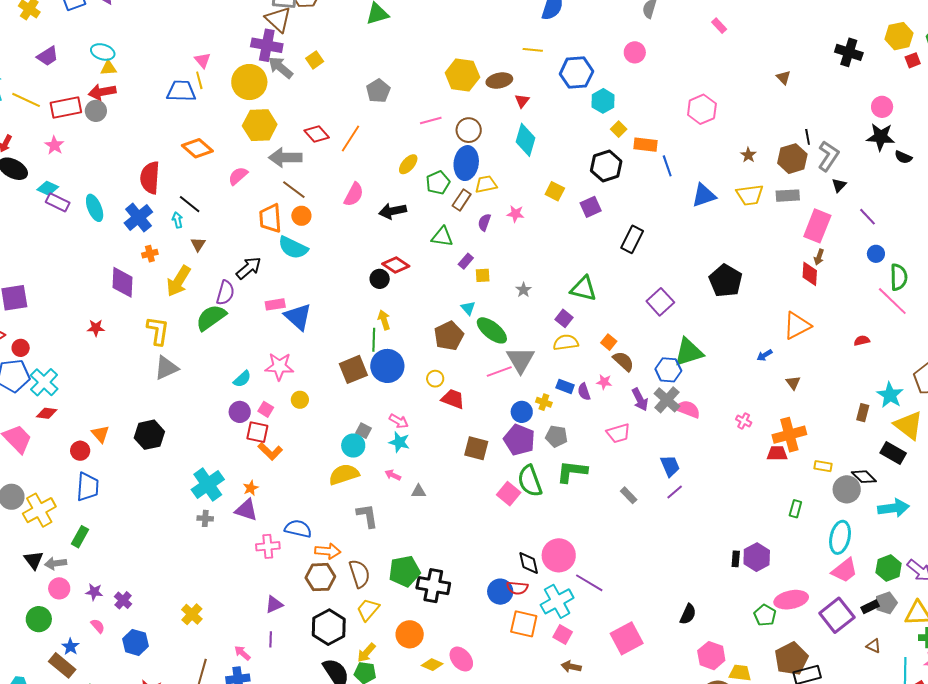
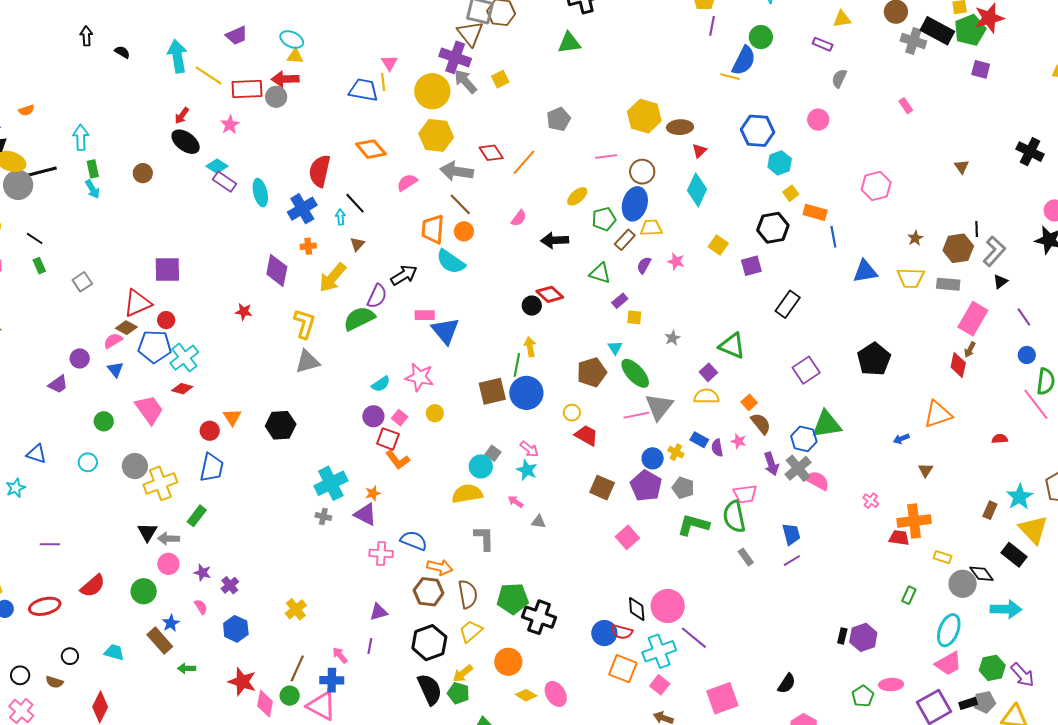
yellow line: (533, 50) -> (730, 77), moved
pink semicircle: (354, 194) -> (519, 218), size x0.7
green semicircle: (530, 481) -> (734, 517), moved
pink ellipse: (791, 600) -> (891, 685), size x0.7

